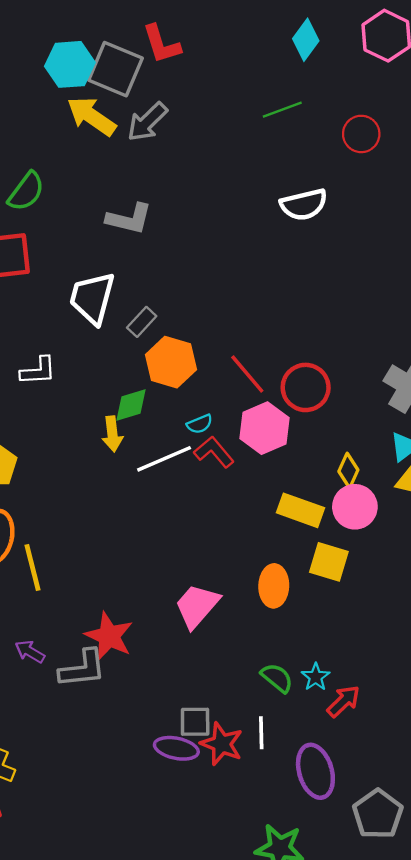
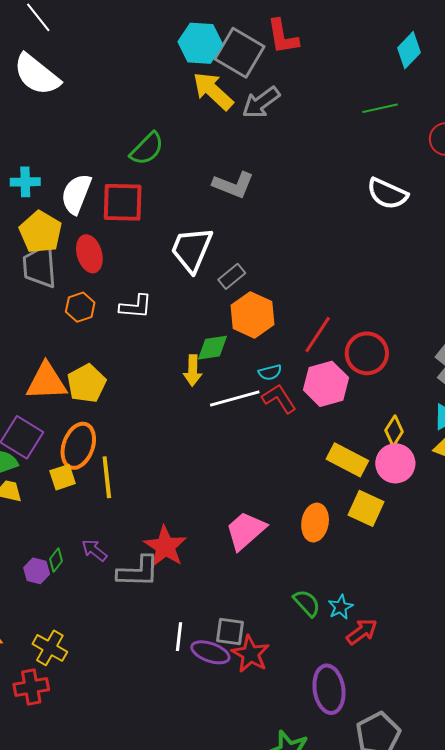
white semicircle: (304, 205) -> (387, 194), turned 30
red line: (247, 374) -> (318, 335), turned 66
white line: (261, 733) -> (179, 637), moved

